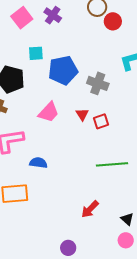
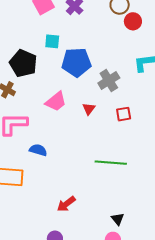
gray cross: (98, 83) -> (109, 80), turned 30
red square: (101, 121) -> (124, 114), moved
red arrow: (90, 209) -> (66, 204), moved

